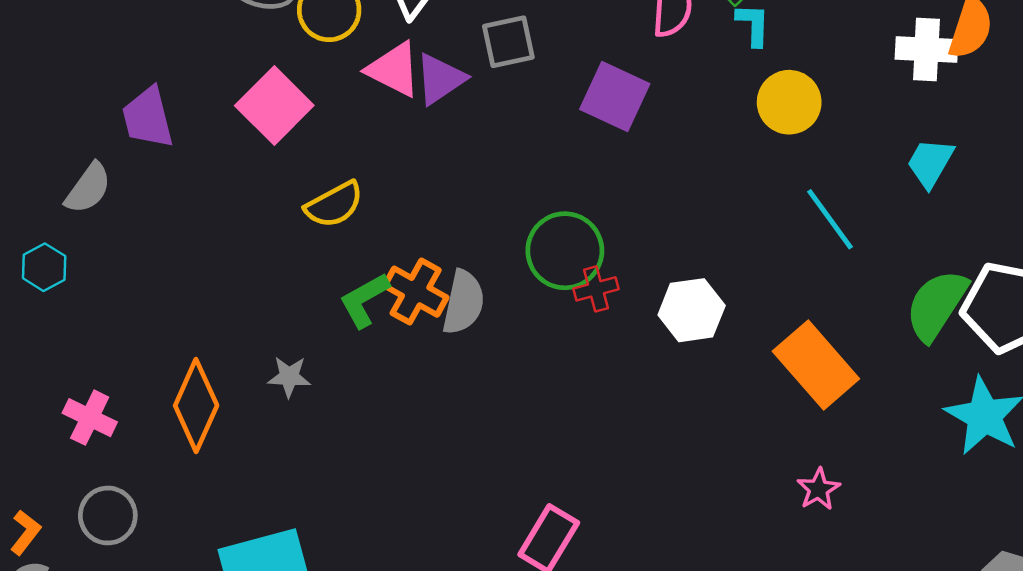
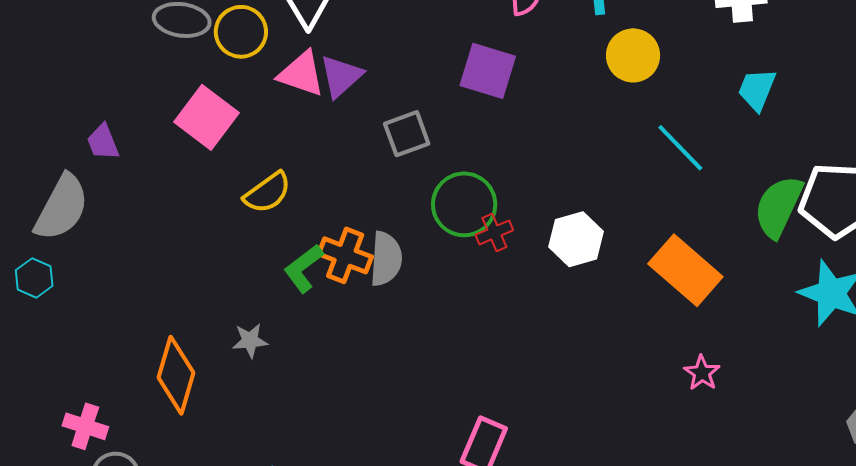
gray square: (508, 42) -> (407, 134), moved
purple trapezoid: (148, 118) -> (103, 142), size x0.7
gray semicircle: (88, 188) -> (62, 207), size x1.5
pink cross: (90, 418) -> (85, 426), moved

